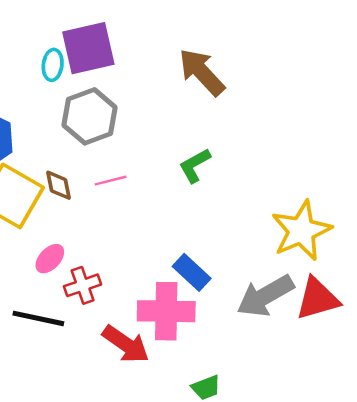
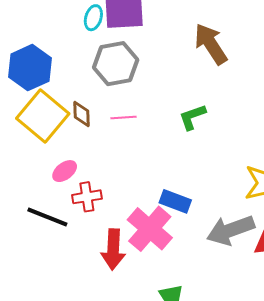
blue rectangle: (192, 272) -> (175, 201), turned -32
pink cross: (166, 311) -> (150, 229), turned 30
red arrow: (126, 344) -> (113, 249), turned 48

